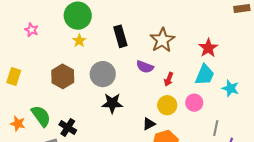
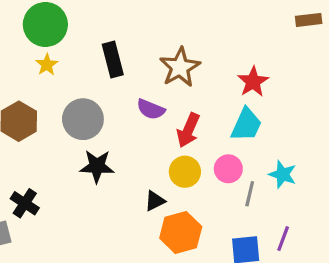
red arrow: (169, 79) -> (188, 130), size x1.5
cyan star: (230, 88) -> (283, 174), moved
gray line: (216, 128) -> (250, 194), moved

